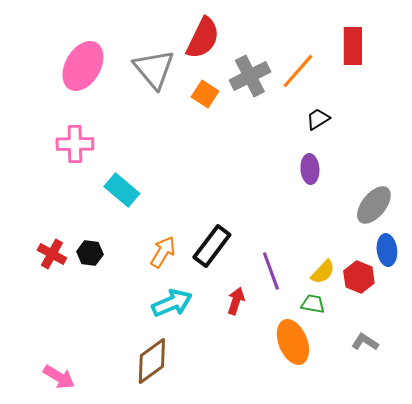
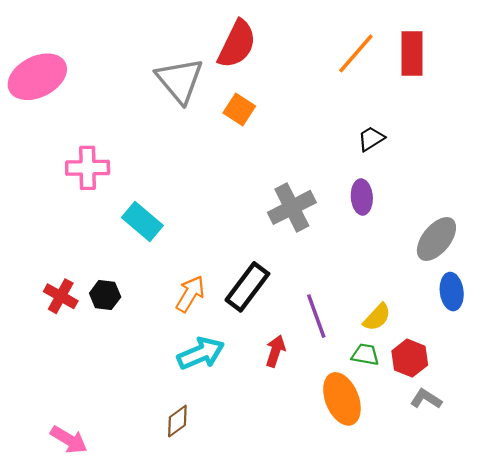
pink ellipse: (83, 66) -> (37, 77), moved, turned 33
orange line: (298, 71) -> (356, 53), moved
gray cross: (250, 76) -> (292, 207), moved
red hexagon: (359, 277) -> (410, 358), moved
brown diamond: (152, 361) -> (177, 421), size x0.6

